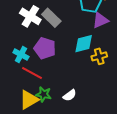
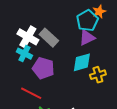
purple triangle: (100, 20) -> (87, 38), moved
cyan cross: (21, 55) -> (24, 54), moved

